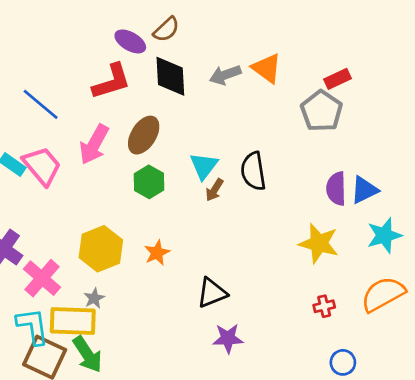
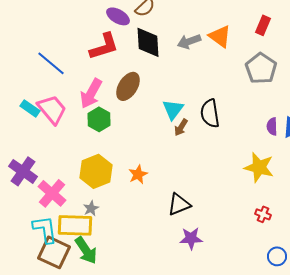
red rectangle: (338, 79) -> (263, 25), moved, turned -42
green hexagon: (149, 182) -> (99, 119), moved
purple semicircle: (336, 189) -> (272, 126), size x0.7
red cross: (324, 306) -> (263, 214), turned 35

